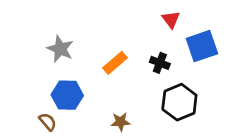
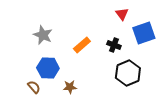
brown star: (121, 122) -> (70, 87), moved

